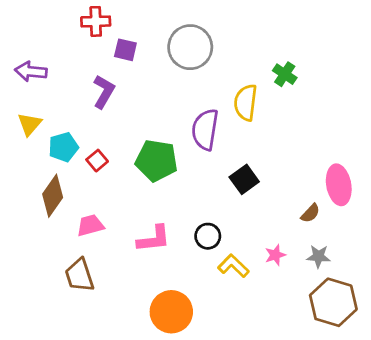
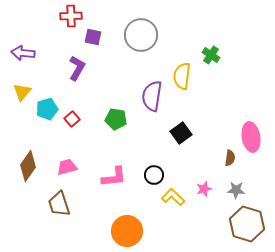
green pentagon: (156, 161) -> (116, 119), size x0.7
brown diamond: (53, 196) -> (28, 166), moved
brown semicircle: (310, 213) -> (230, 158), turned -35

